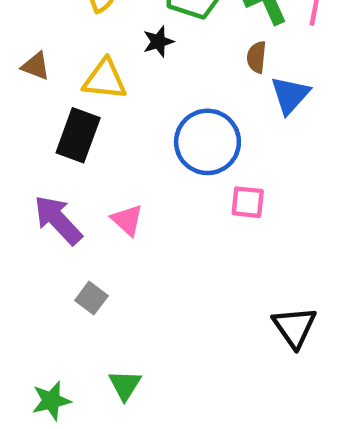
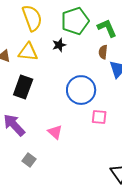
yellow triangle: (105, 79) -> (28, 52), moved
pink triangle: (127, 220) -> (55, 132), moved

